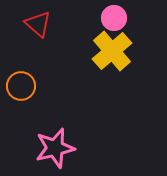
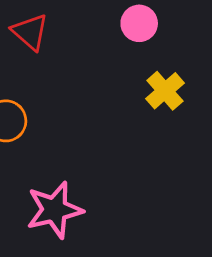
yellow cross: (112, 51) -> (165, 91), moved, size x0.7

